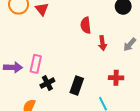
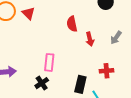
pink rectangle: (36, 64) -> (49, 62), moved
black rectangle: (77, 85) -> (80, 84), moved

